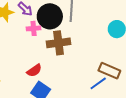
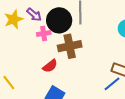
red semicircle: (34, 70) -> (50, 66), moved

